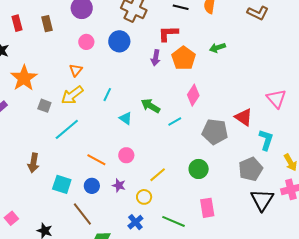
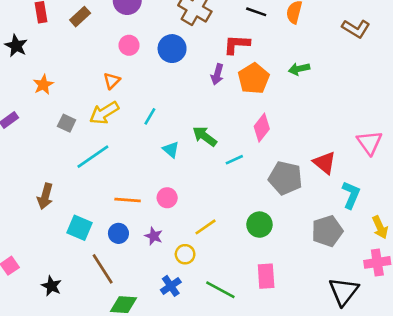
brown rectangle: (47, 24) -> (80, 17), turned 56
orange star: (24, 78) -> (43, 85), size x0.6
orange line: (96, 160) -> (128, 200), turned -30
black triangle: (262, 200) -> (344, 291), moved

